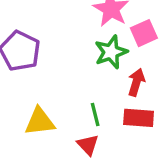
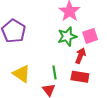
pink square: (144, 33) -> (90, 36), moved
yellow triangle: (40, 122) -> (22, 74), turned 36

